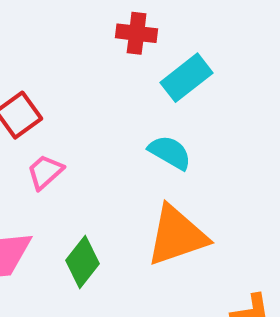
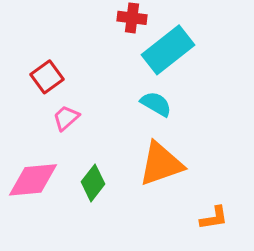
cyan rectangle: (186, 78) -> (168, 50), size x1.4

